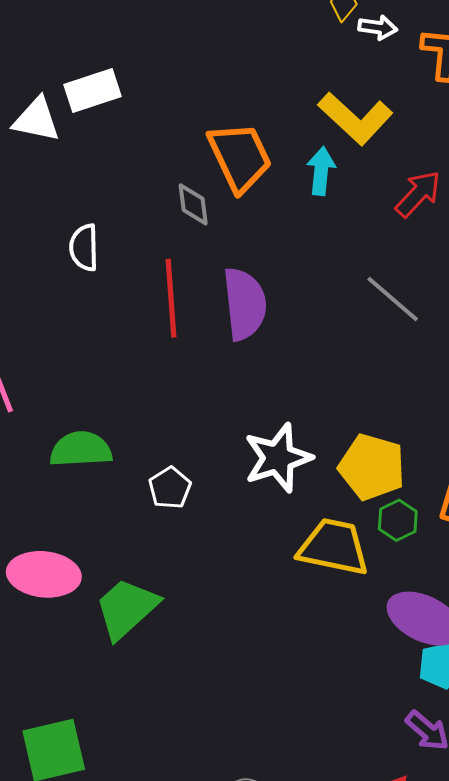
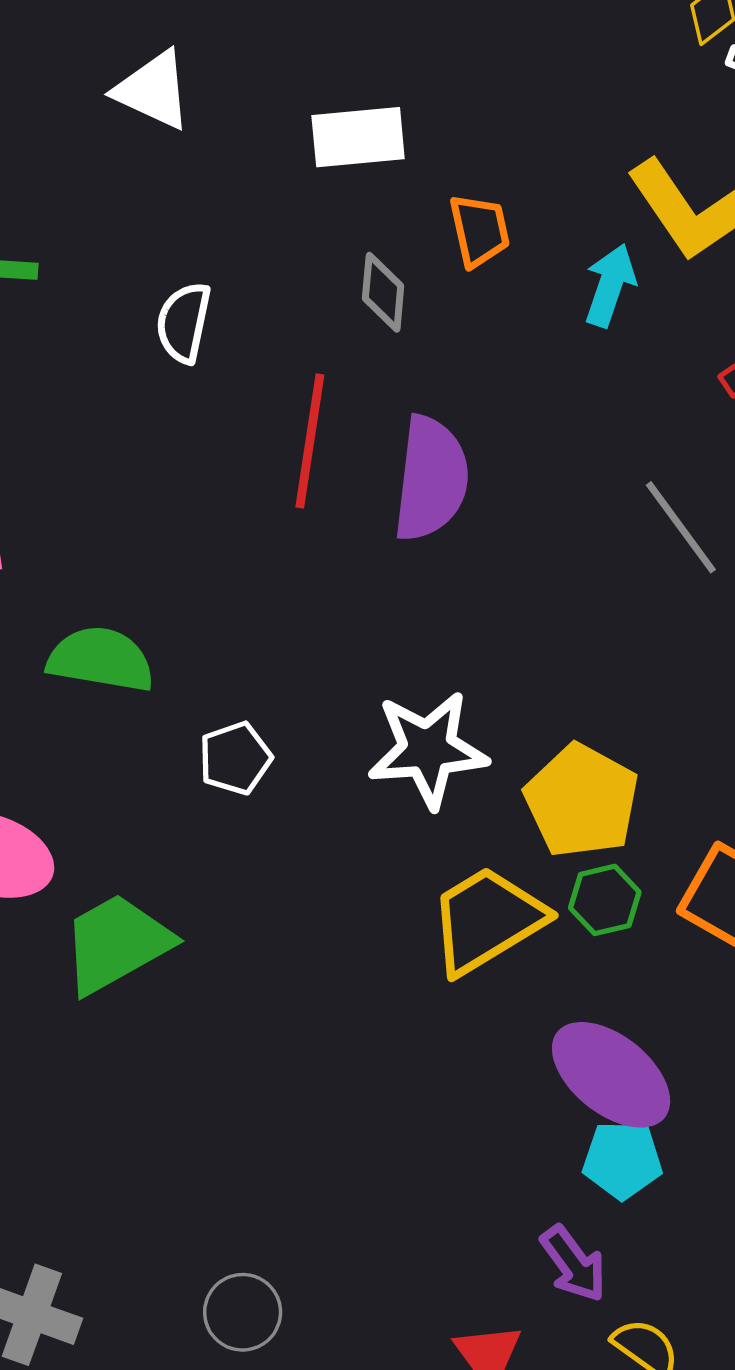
white rectangle: (93, 90) -> (358, 137), moved
orange trapezoid: (240, 157) -> (479, 230), size x0.6
yellow trapezoid: (334, 547) -> (487, 920), turned -56

